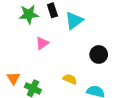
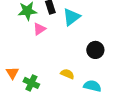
pink triangle: (42, 43) -> (39, 29), moved

